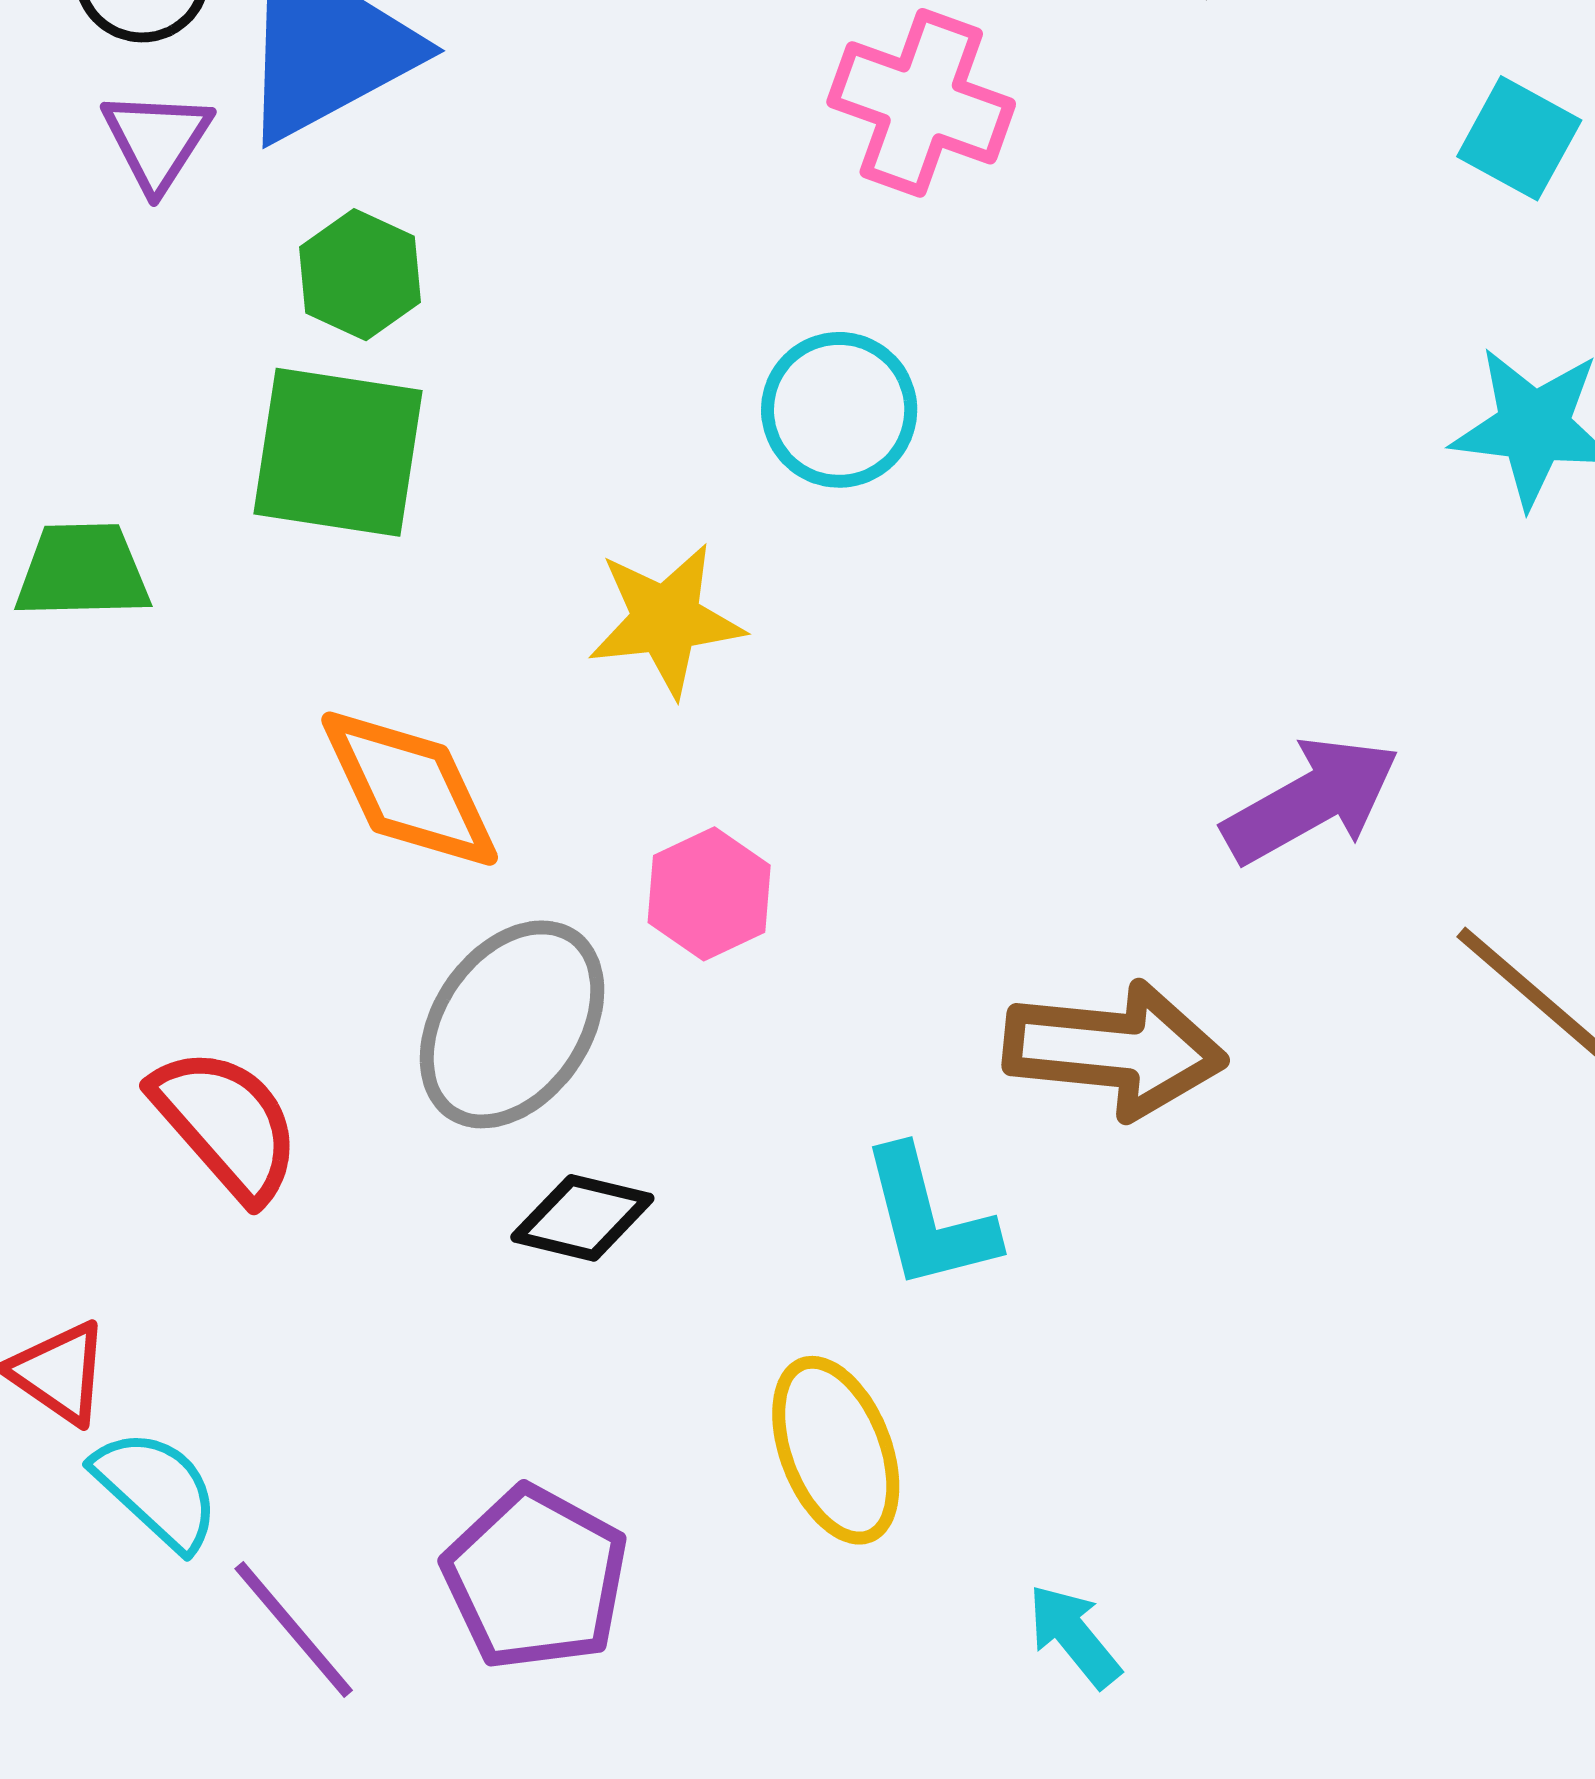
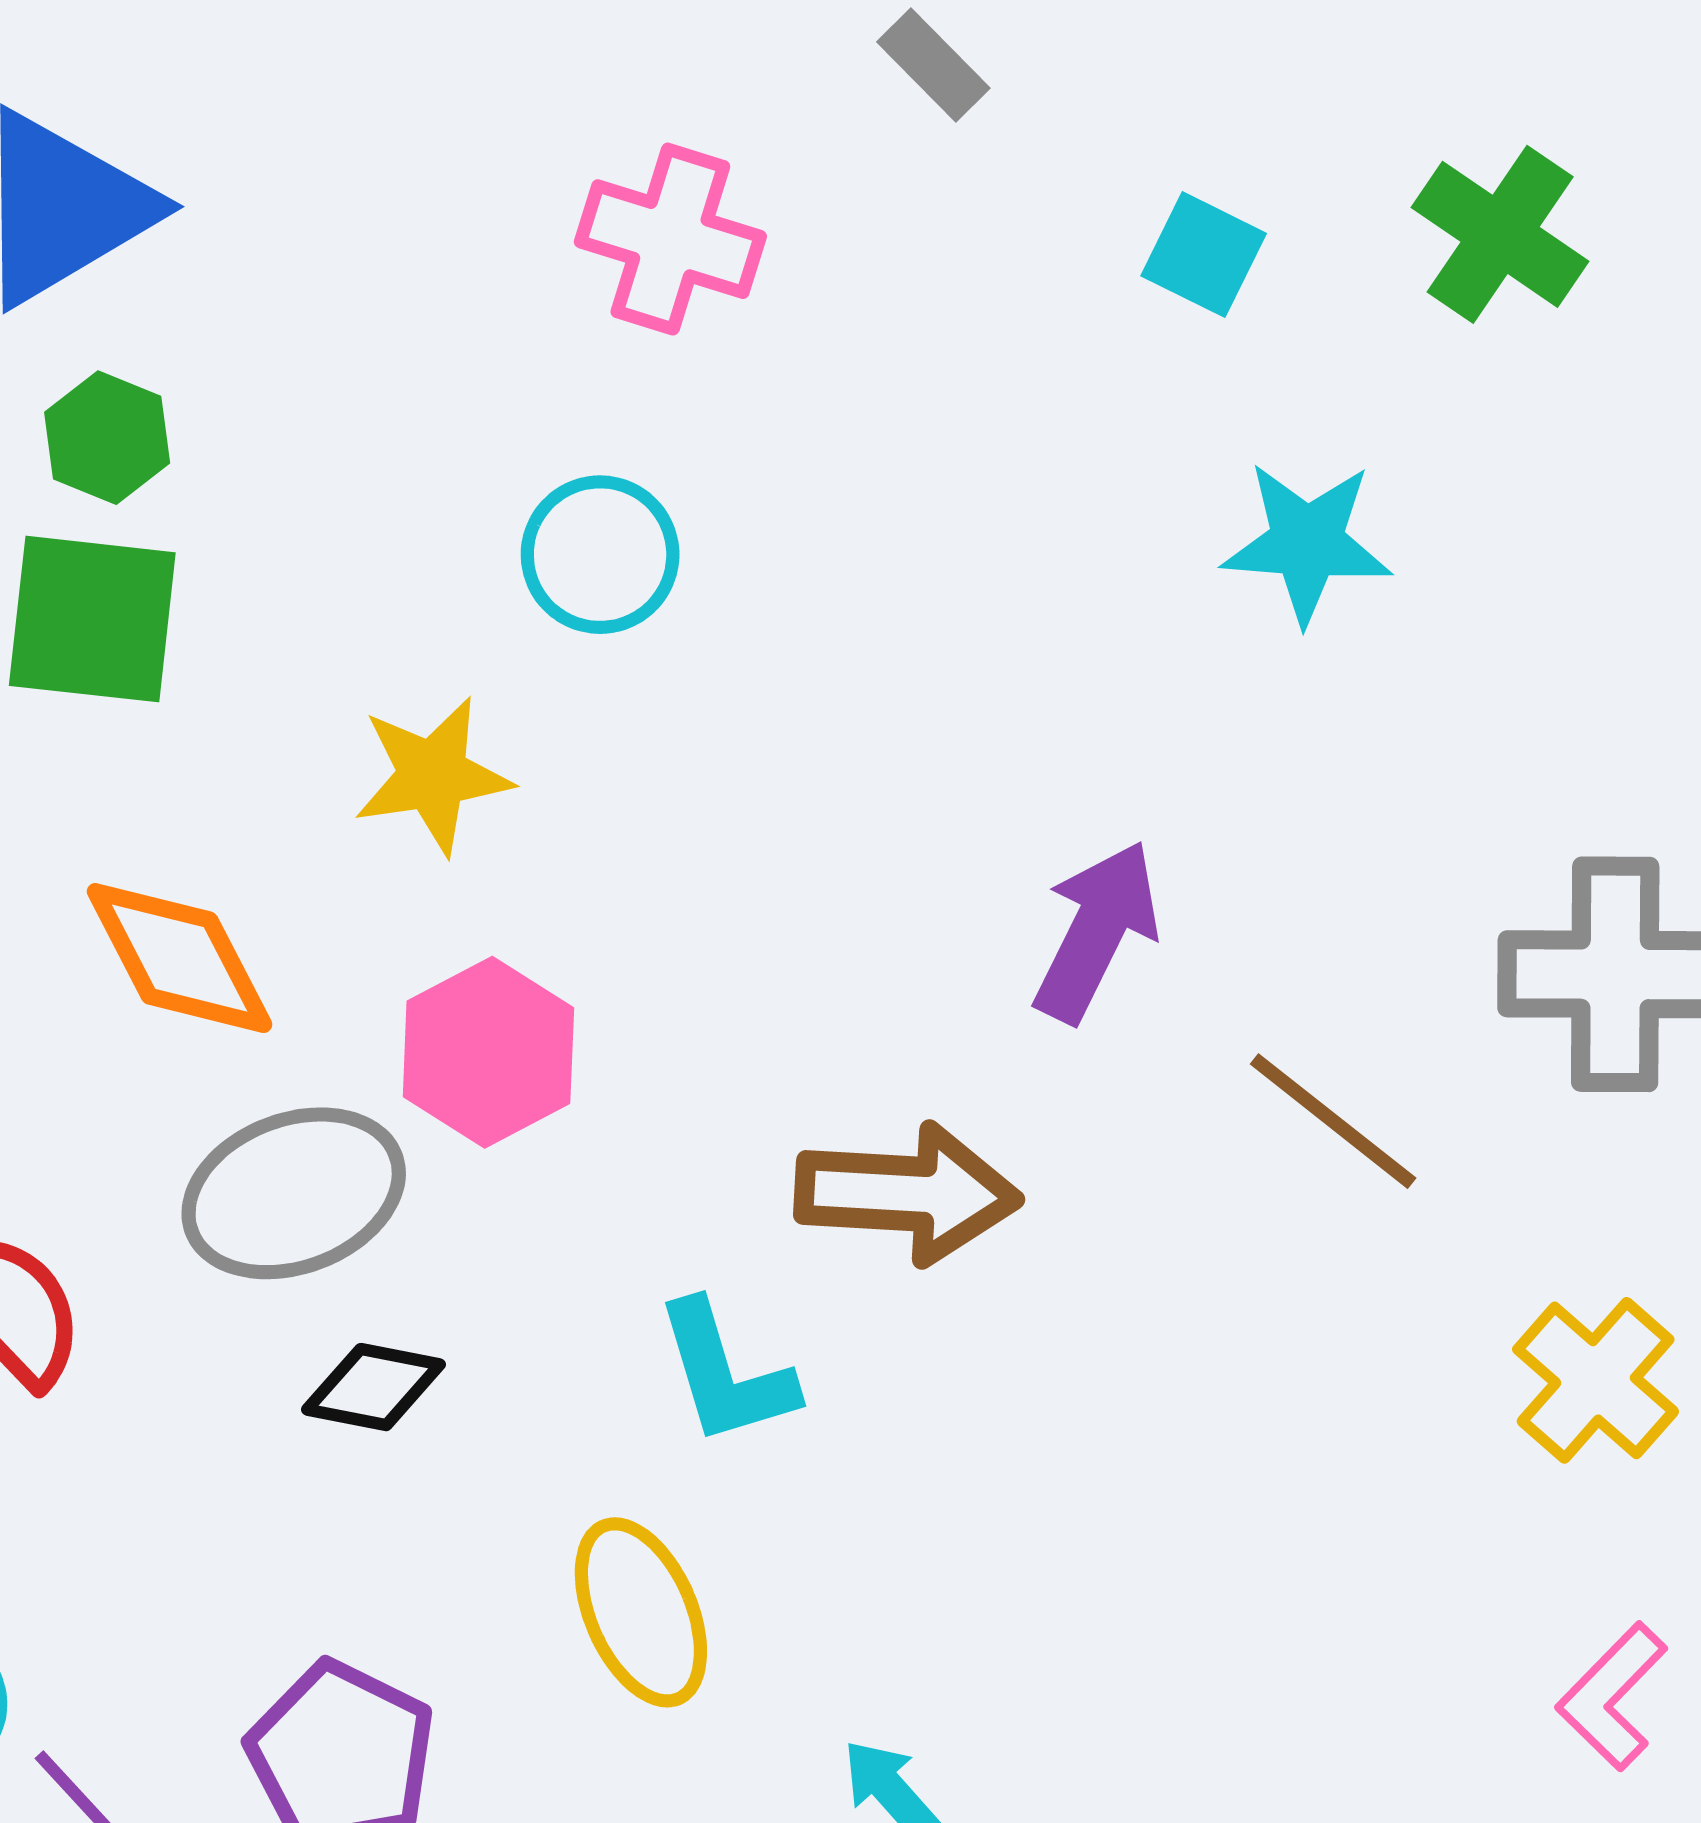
cyan square: (1519, 138) -> (1204, 255), moved
purple arrow: (1311, 800) -> (1096, 931), turned -32
pink hexagon: (709, 894) -> (488, 1052), size x1.4
gray ellipse: (512, 1024) -> (294, 1193), turned 37

